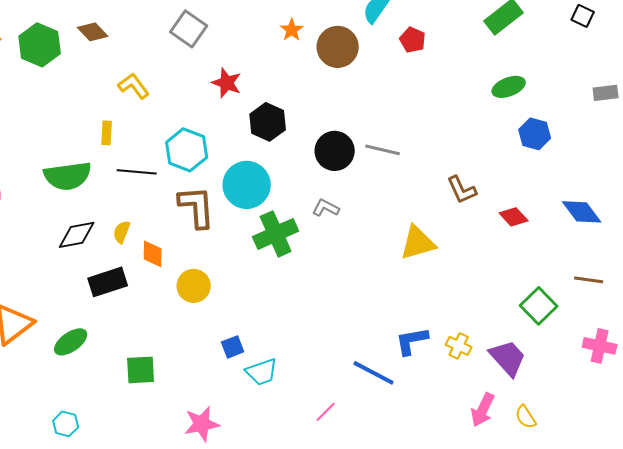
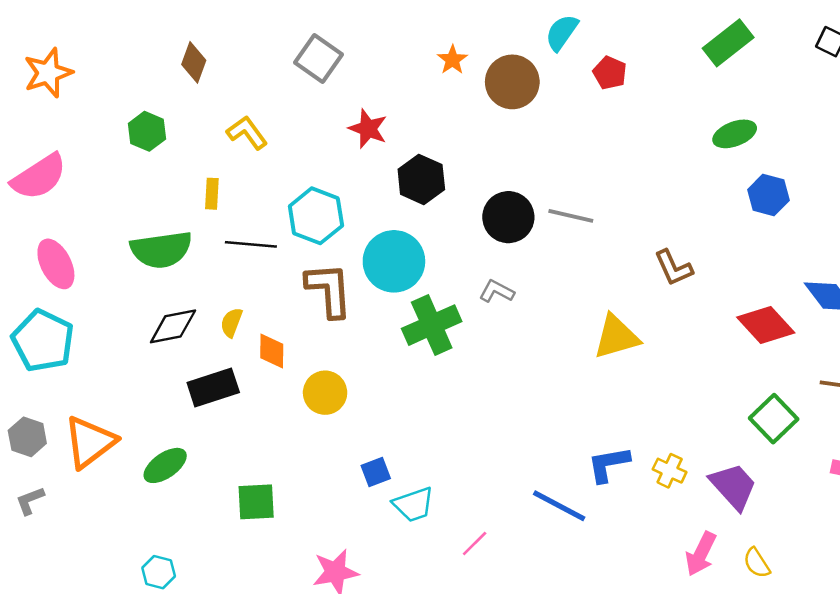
brown diamond: (93, 32) -> (194, 62), turned 64
green hexagon: (40, 45) -> (147, 131), moved, size x0.7
red diamond: (514, 217) -> (766, 325), moved, size x1.5
pink line: (326, 412) -> (475, 543), moved

